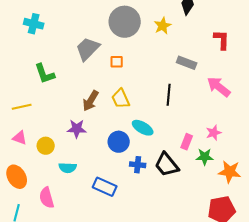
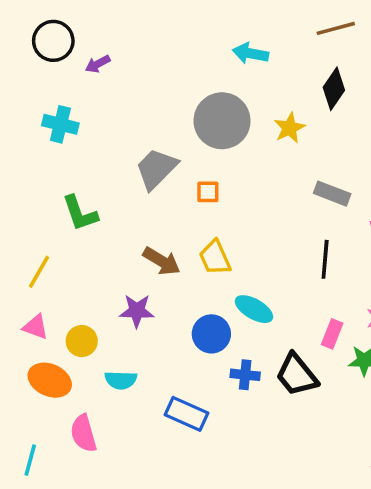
black line: (169, 95) -> (325, 259), moved
brown arrow: (91, 101) -> (162, 261), turned -90
yellow line: (22, 107) -> (39, 272), turned -48
orange ellipse: (17, 177) -> (50, 380), moved, turned -35

